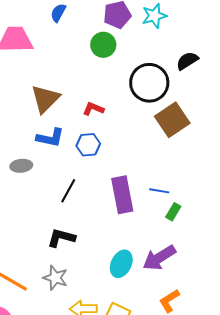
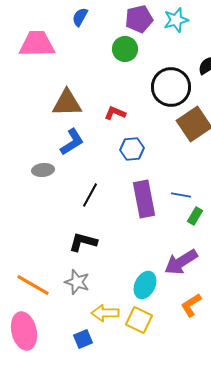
brown triangle: (45, 99) -> (67, 103), turned 44
blue L-shape: (50, 138) -> (72, 142), turned -44
blue hexagon: (88, 145) -> (132, 149), moved
cyan ellipse: (121, 264) -> (145, 285), moved

